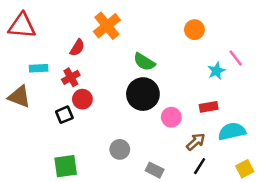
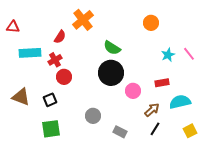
red triangle: (22, 26) -> (13, 27), moved, size x0.6
pink line: (236, 58) -> (189, 54), moved
cyan rectangle: (39, 68) -> (30, 53), size x1.5
brown triangle: (19, 97) -> (21, 97), moved
black square: (64, 115) -> (50, 100), moved

